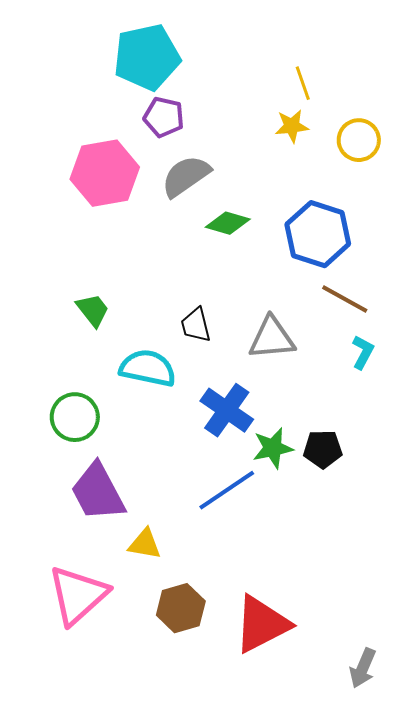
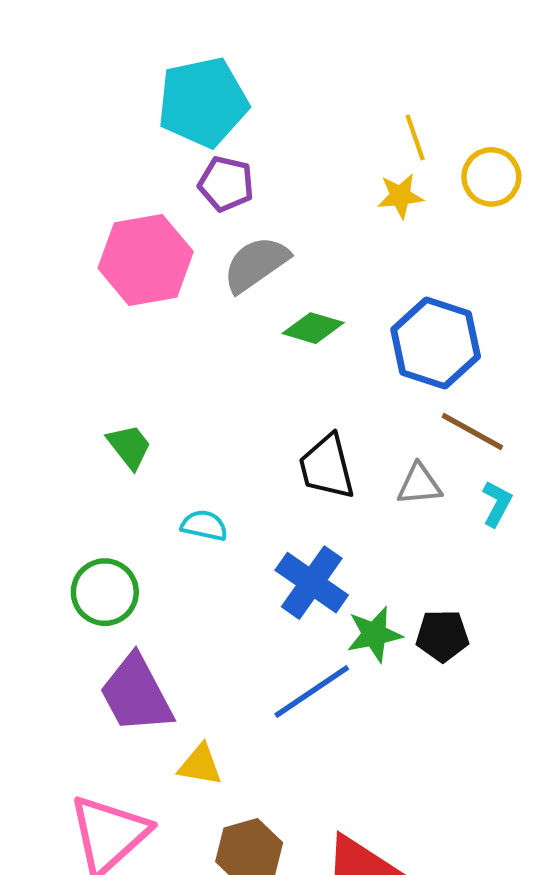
yellow circle: (359, 140) -> (491, 177), moved
black trapezoid: (196, 325) -> (327, 467), moved, size x1.4
gray triangle: (272, 338) -> (419, 485), moved, size x0.7
cyan semicircle: (148, 368) -> (204, 525), size x0.6

